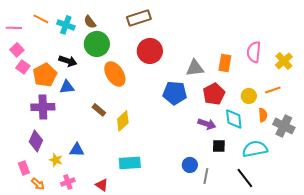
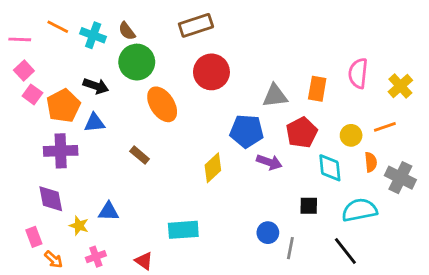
yellow diamond: (123, 121) -> (213, 168), moved
purple arrow: (207, 124) -> (269, 162), moved
purple diamond: (36, 141) -> (51, 199), turned -35

